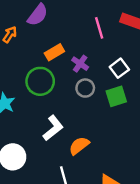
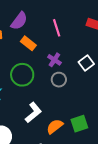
pink line: (99, 28) -> (57, 28), moved
orange rectangle: (54, 52) -> (28, 43), moved, turned 70
green square: (116, 96) -> (79, 124), moved

